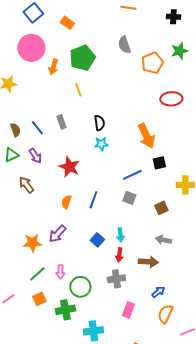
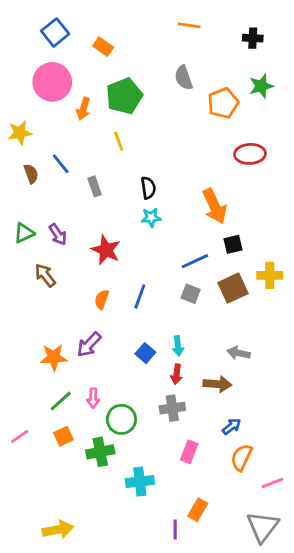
blue line: (37, 128) -> (61, 164), moved
brown semicircle: (15, 130) -> (31, 174), moved
brown square: (161, 208) -> (233, 288), moved, size x1.5

